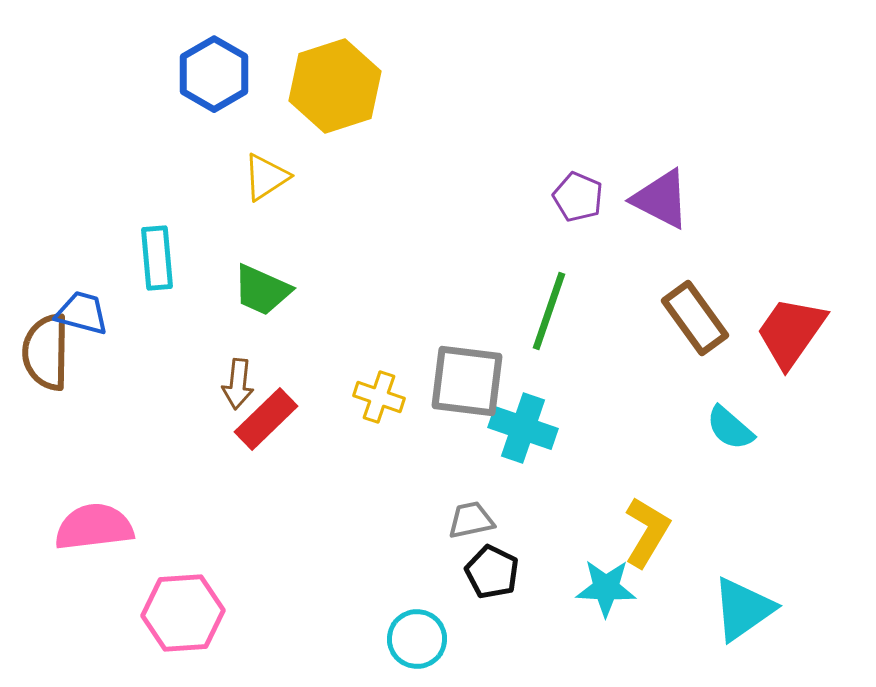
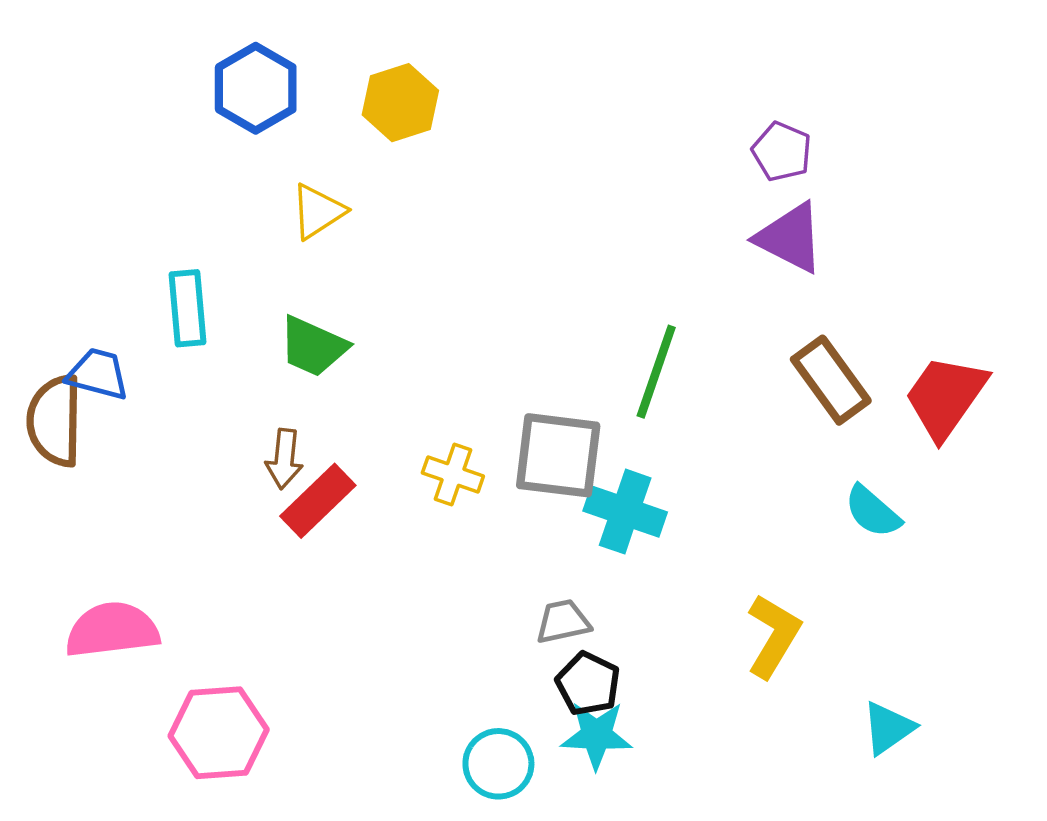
yellow hexagon: (335, 86) -> (400, 103), size x0.7
purple pentagon: (578, 197) -> (782, 152), moved
cyan star: (606, 588) -> (596, 735), moved
cyan triangle: (743, 609) -> (888, 728), size x0.7

